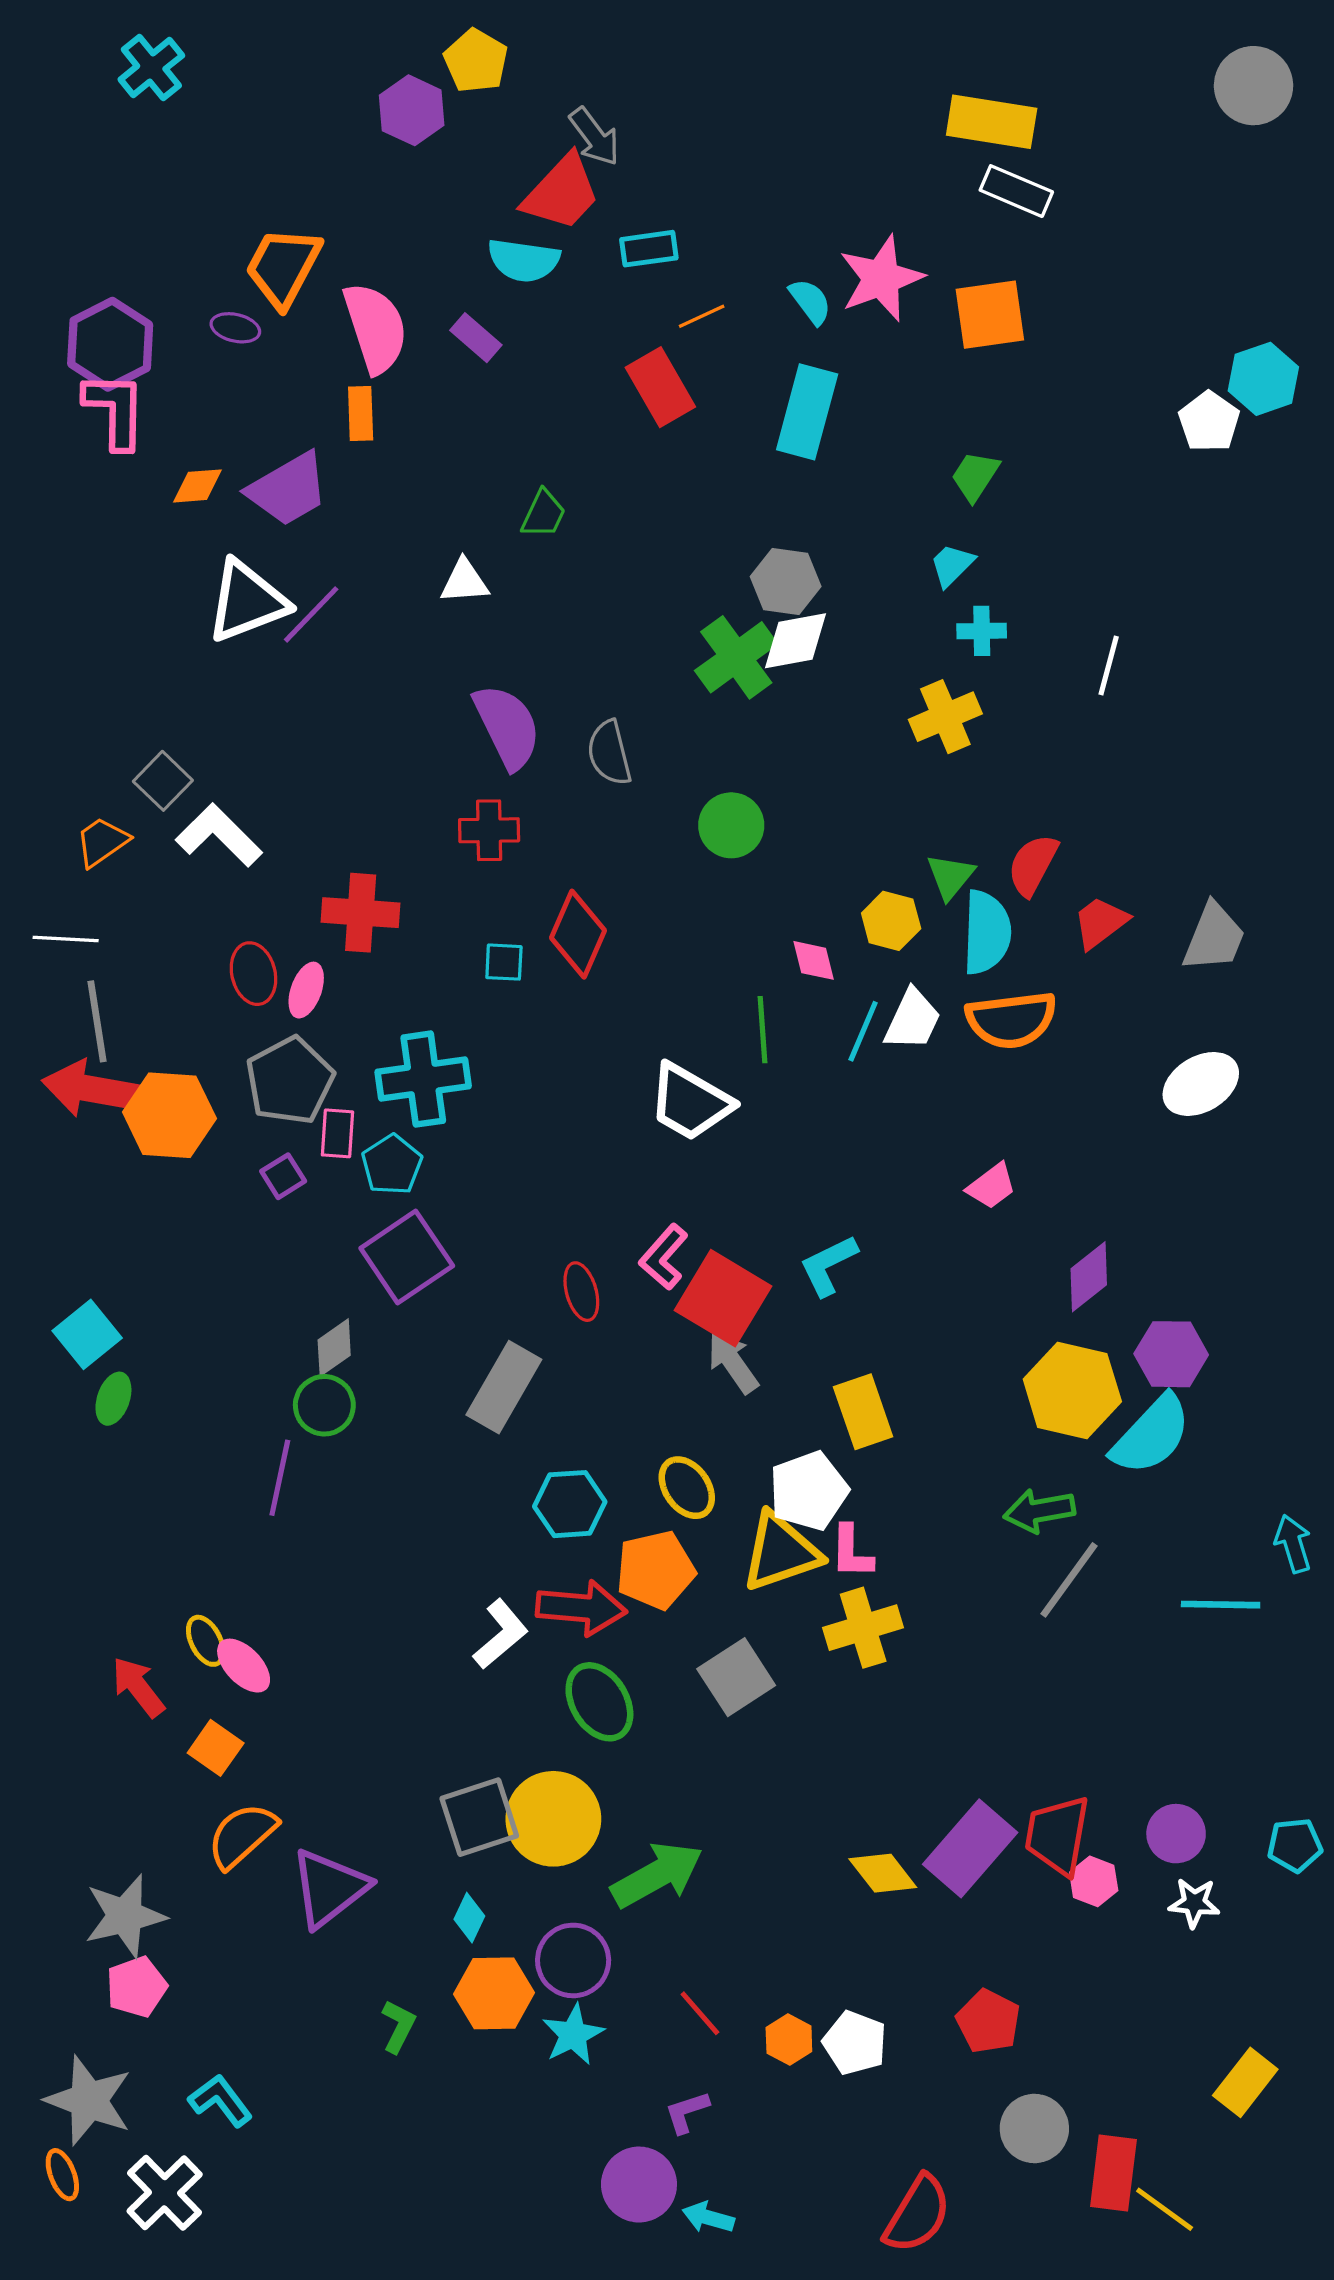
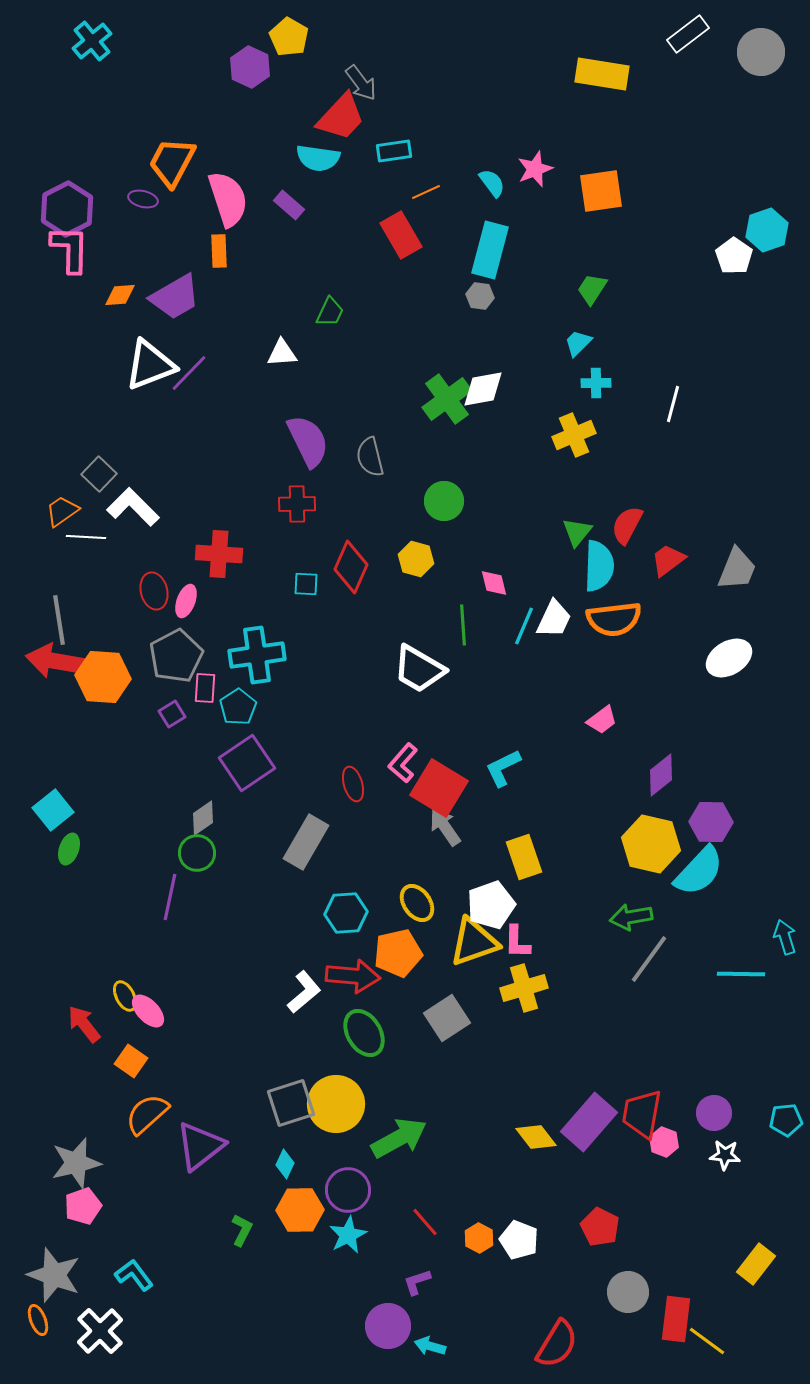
white rectangle: (1016, 191) -> (688, 34), moved, turned -60
pink star: (881, 278) -> (535, 169), size x0.7
gray hexagon: (786, 581) -> (480, 296), moved, size x0.7
yellow hexagon: (891, 921) -> (416, 559), moved
white line: (66, 939) -> (86, 537), moved

